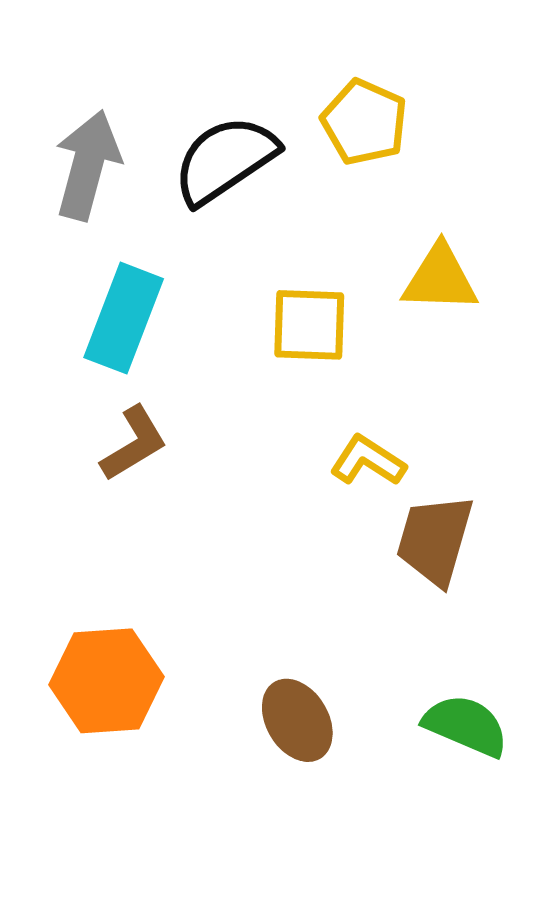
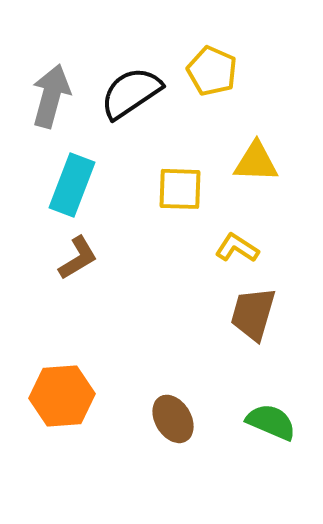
yellow L-shape: (368, 461) -> (237, 248), moved

